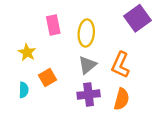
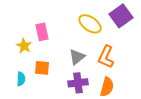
pink rectangle: (53, 25) -> (42, 32), moved
yellow ellipse: (86, 33) -> (90, 24), moved, turned -60
orange square: (48, 77) -> (42, 68), turned 35

